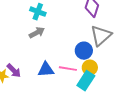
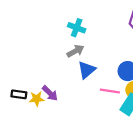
blue triangle: (46, 70) -> (87, 70), moved, turned -36

